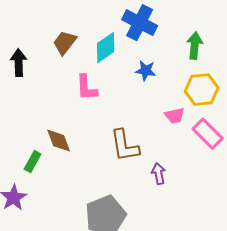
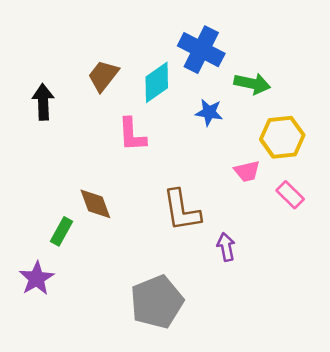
green arrow: (195, 46) -> (252, 84), moved, turned 96
pink rectangle: (208, 134) -> (290, 195), size x0.7

